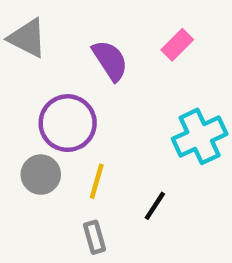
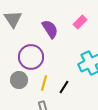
gray triangle: (27, 38) -> (13, 19), turned 30
black line: (155, 206) -> (64, 87), moved

